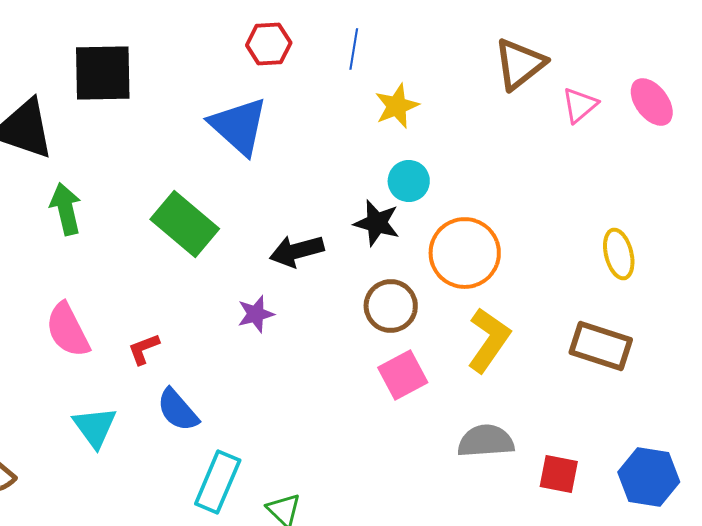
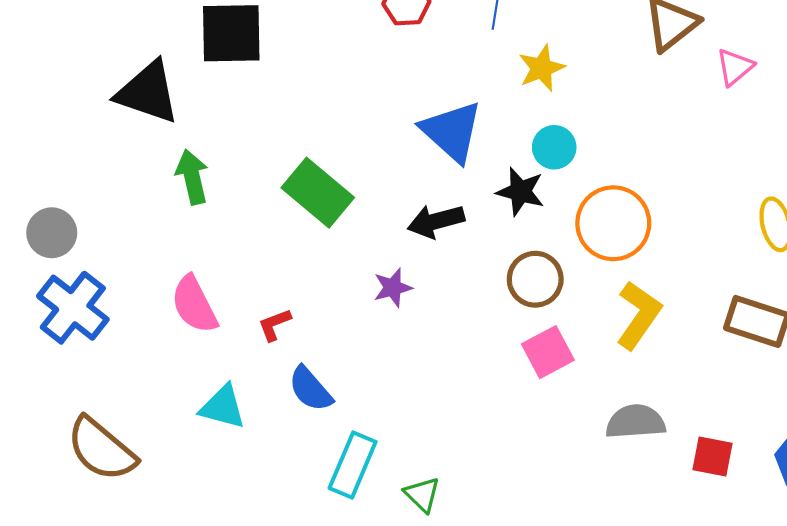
blue triangle: (239, 126) -> (452, 131), moved
cyan triangle: (95, 427) -> (223, 407), turned -39

